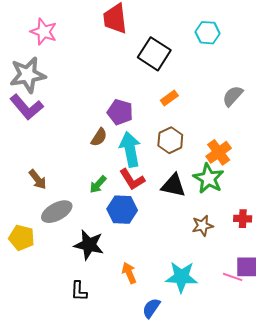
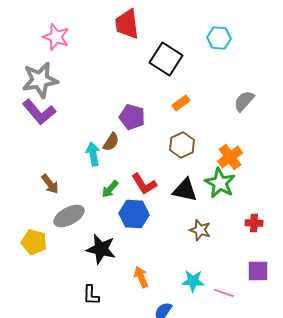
cyan arrow: (130, 149) -> (93, 154), moved, size x0.7
brown star: (203, 226) -> (200, 230), moved, turned 30
cyan star: (181, 277) -> (193, 281), size x0.7
pink line: (233, 277) -> (224, 293), moved

